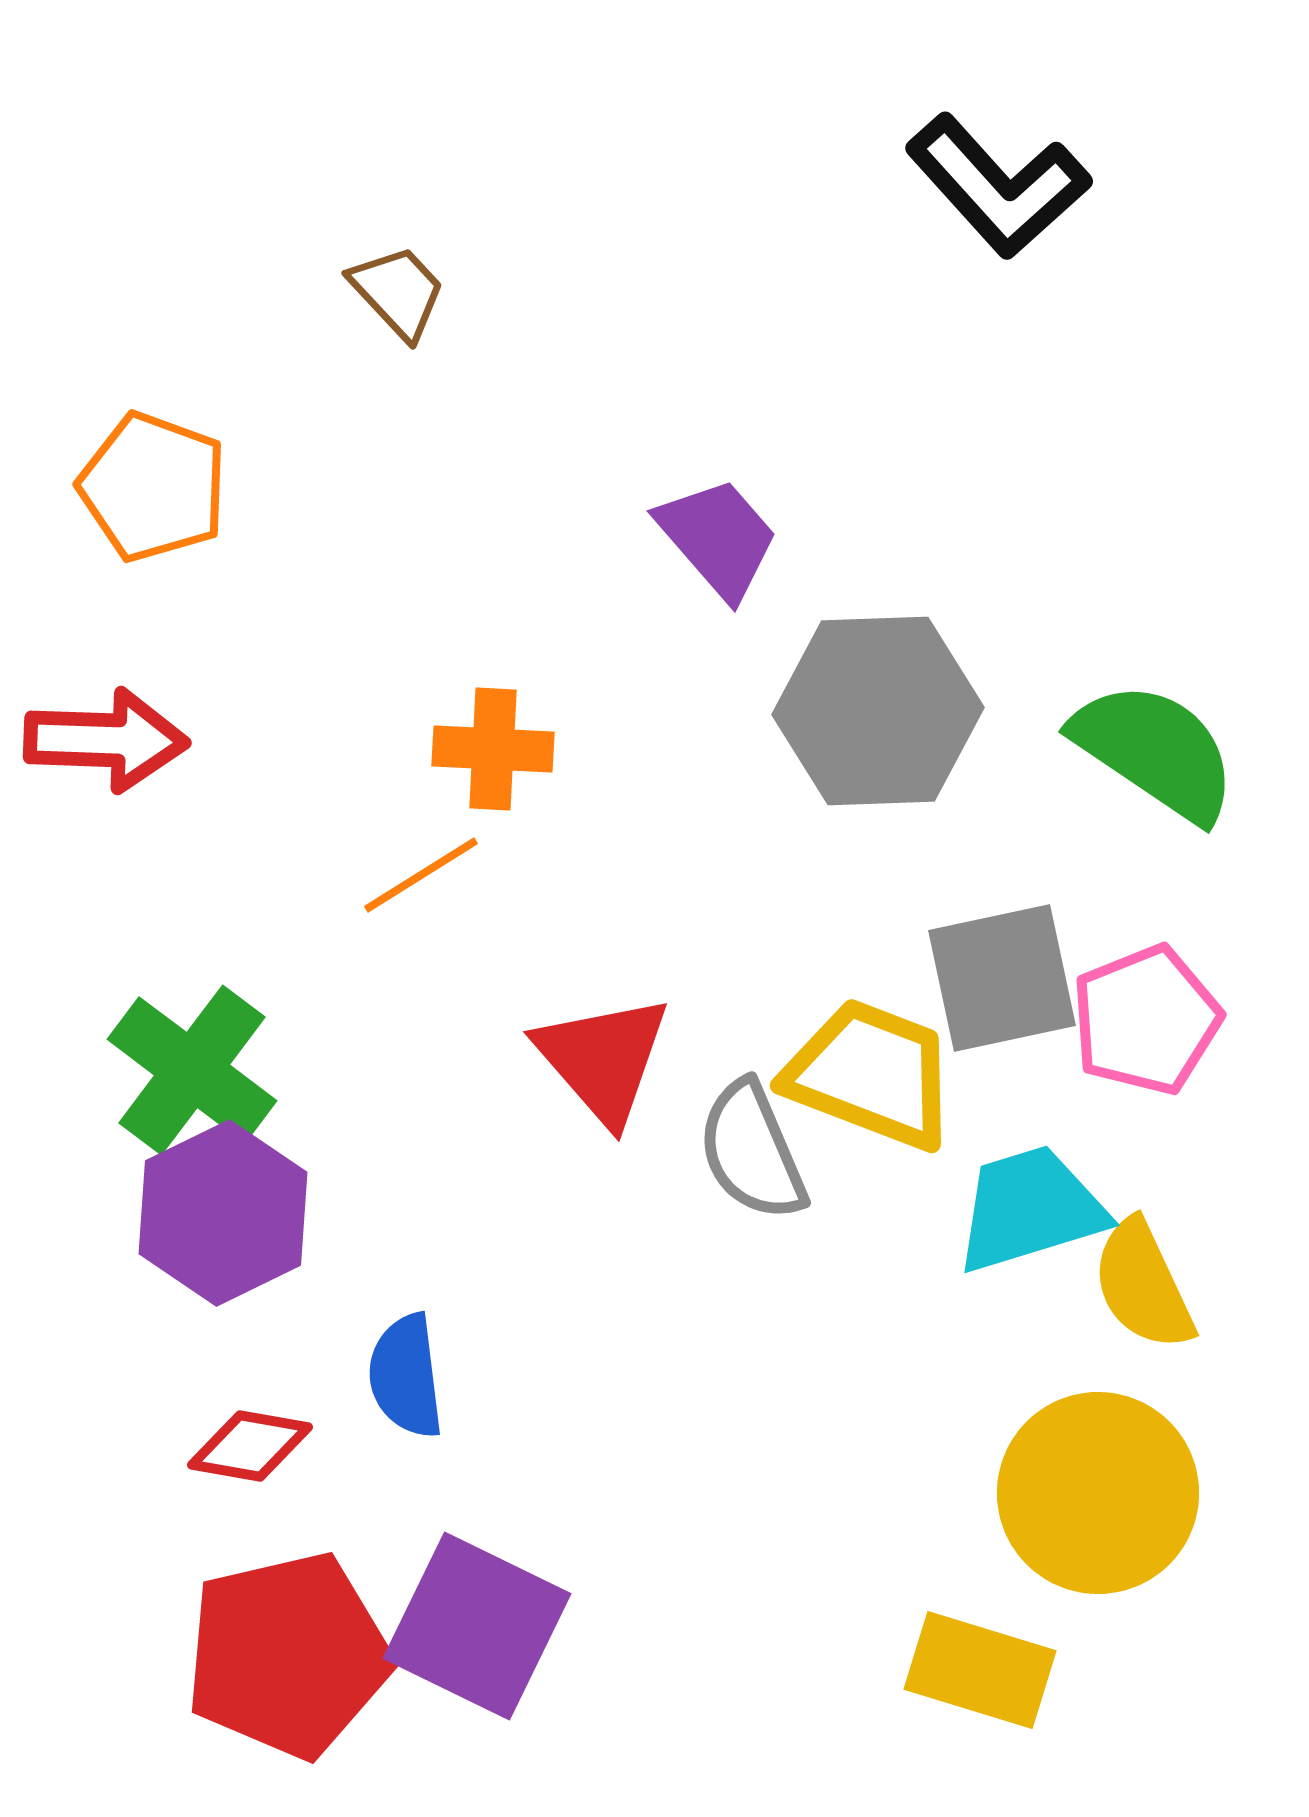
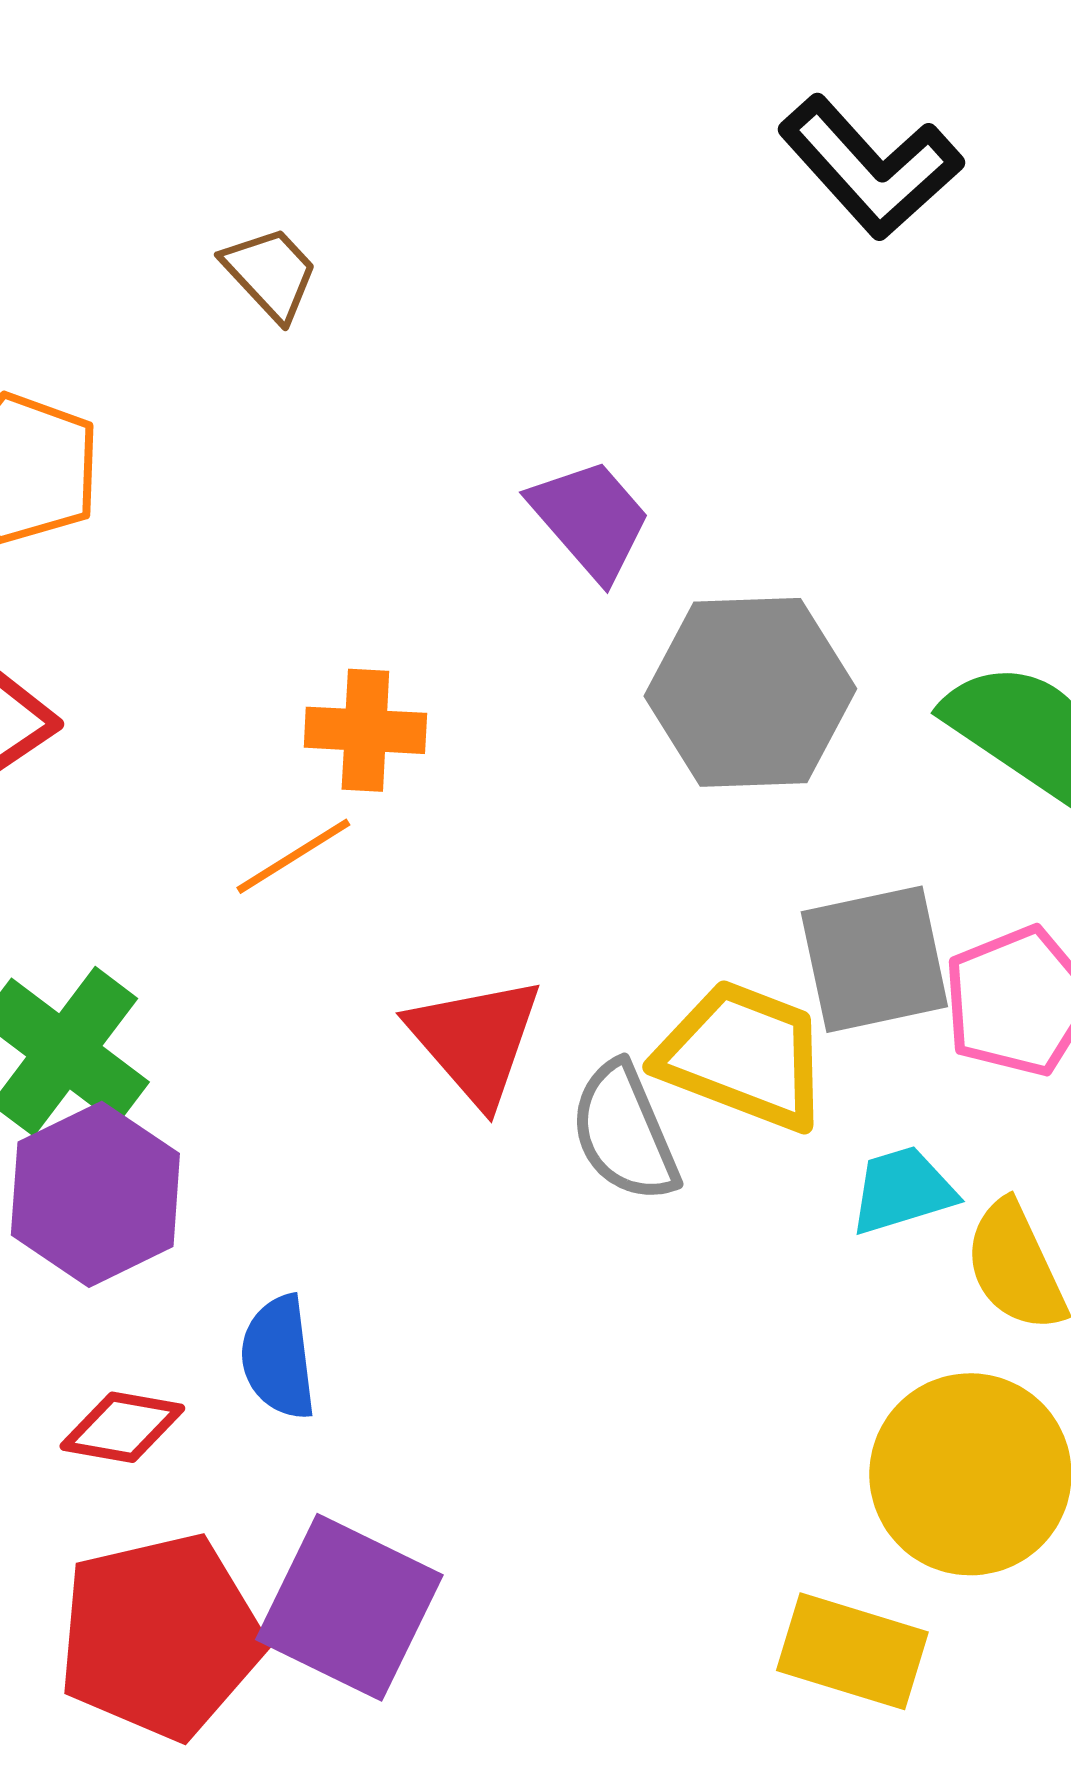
cyan trapezoid: (1030, 1209) -> (902, 1190), size x0.7

